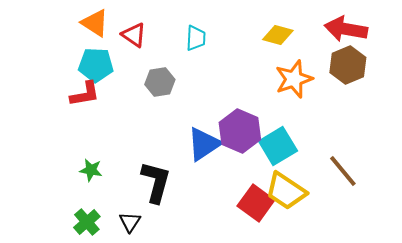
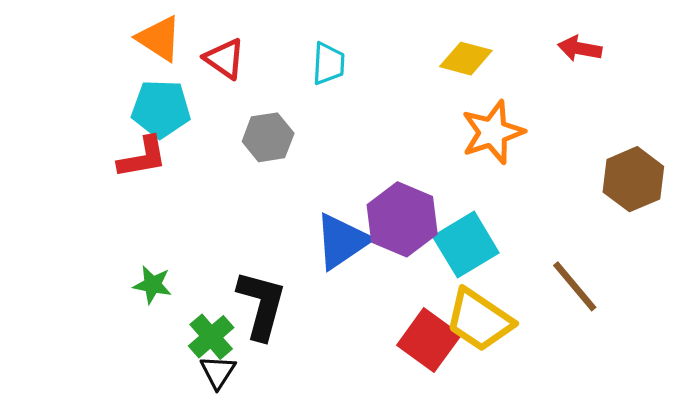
red arrow: (346, 29) -> (580, 49), size x0.6
brown hexagon: (348, 65) -> (633, 179), moved
green cross: (87, 222) -> (211, 337), moved

